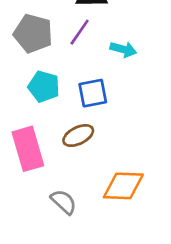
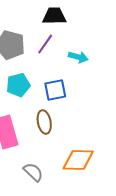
cyan pentagon: (44, 86) -> (18, 85), turned -30
brown ellipse: (78, 136) -> (44, 122), turned -75

